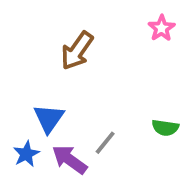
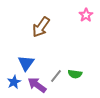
green semicircle: (165, 128) -> (75, 74), moved

